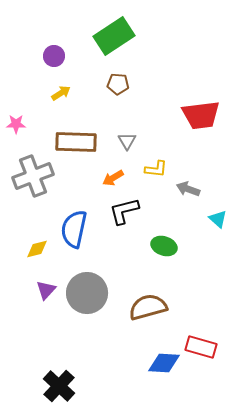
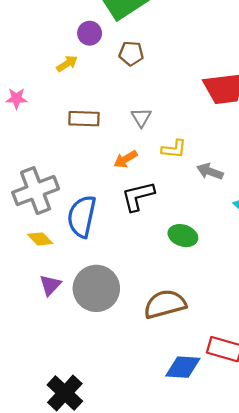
purple circle: (54, 56) -> (90, 33), moved
brown rectangle: (76, 142) -> (84, 119), size x0.7
gray cross: (33, 176) -> (36, 191), moved
yellow diamond: (37, 249) -> (40, 239), turned 60

